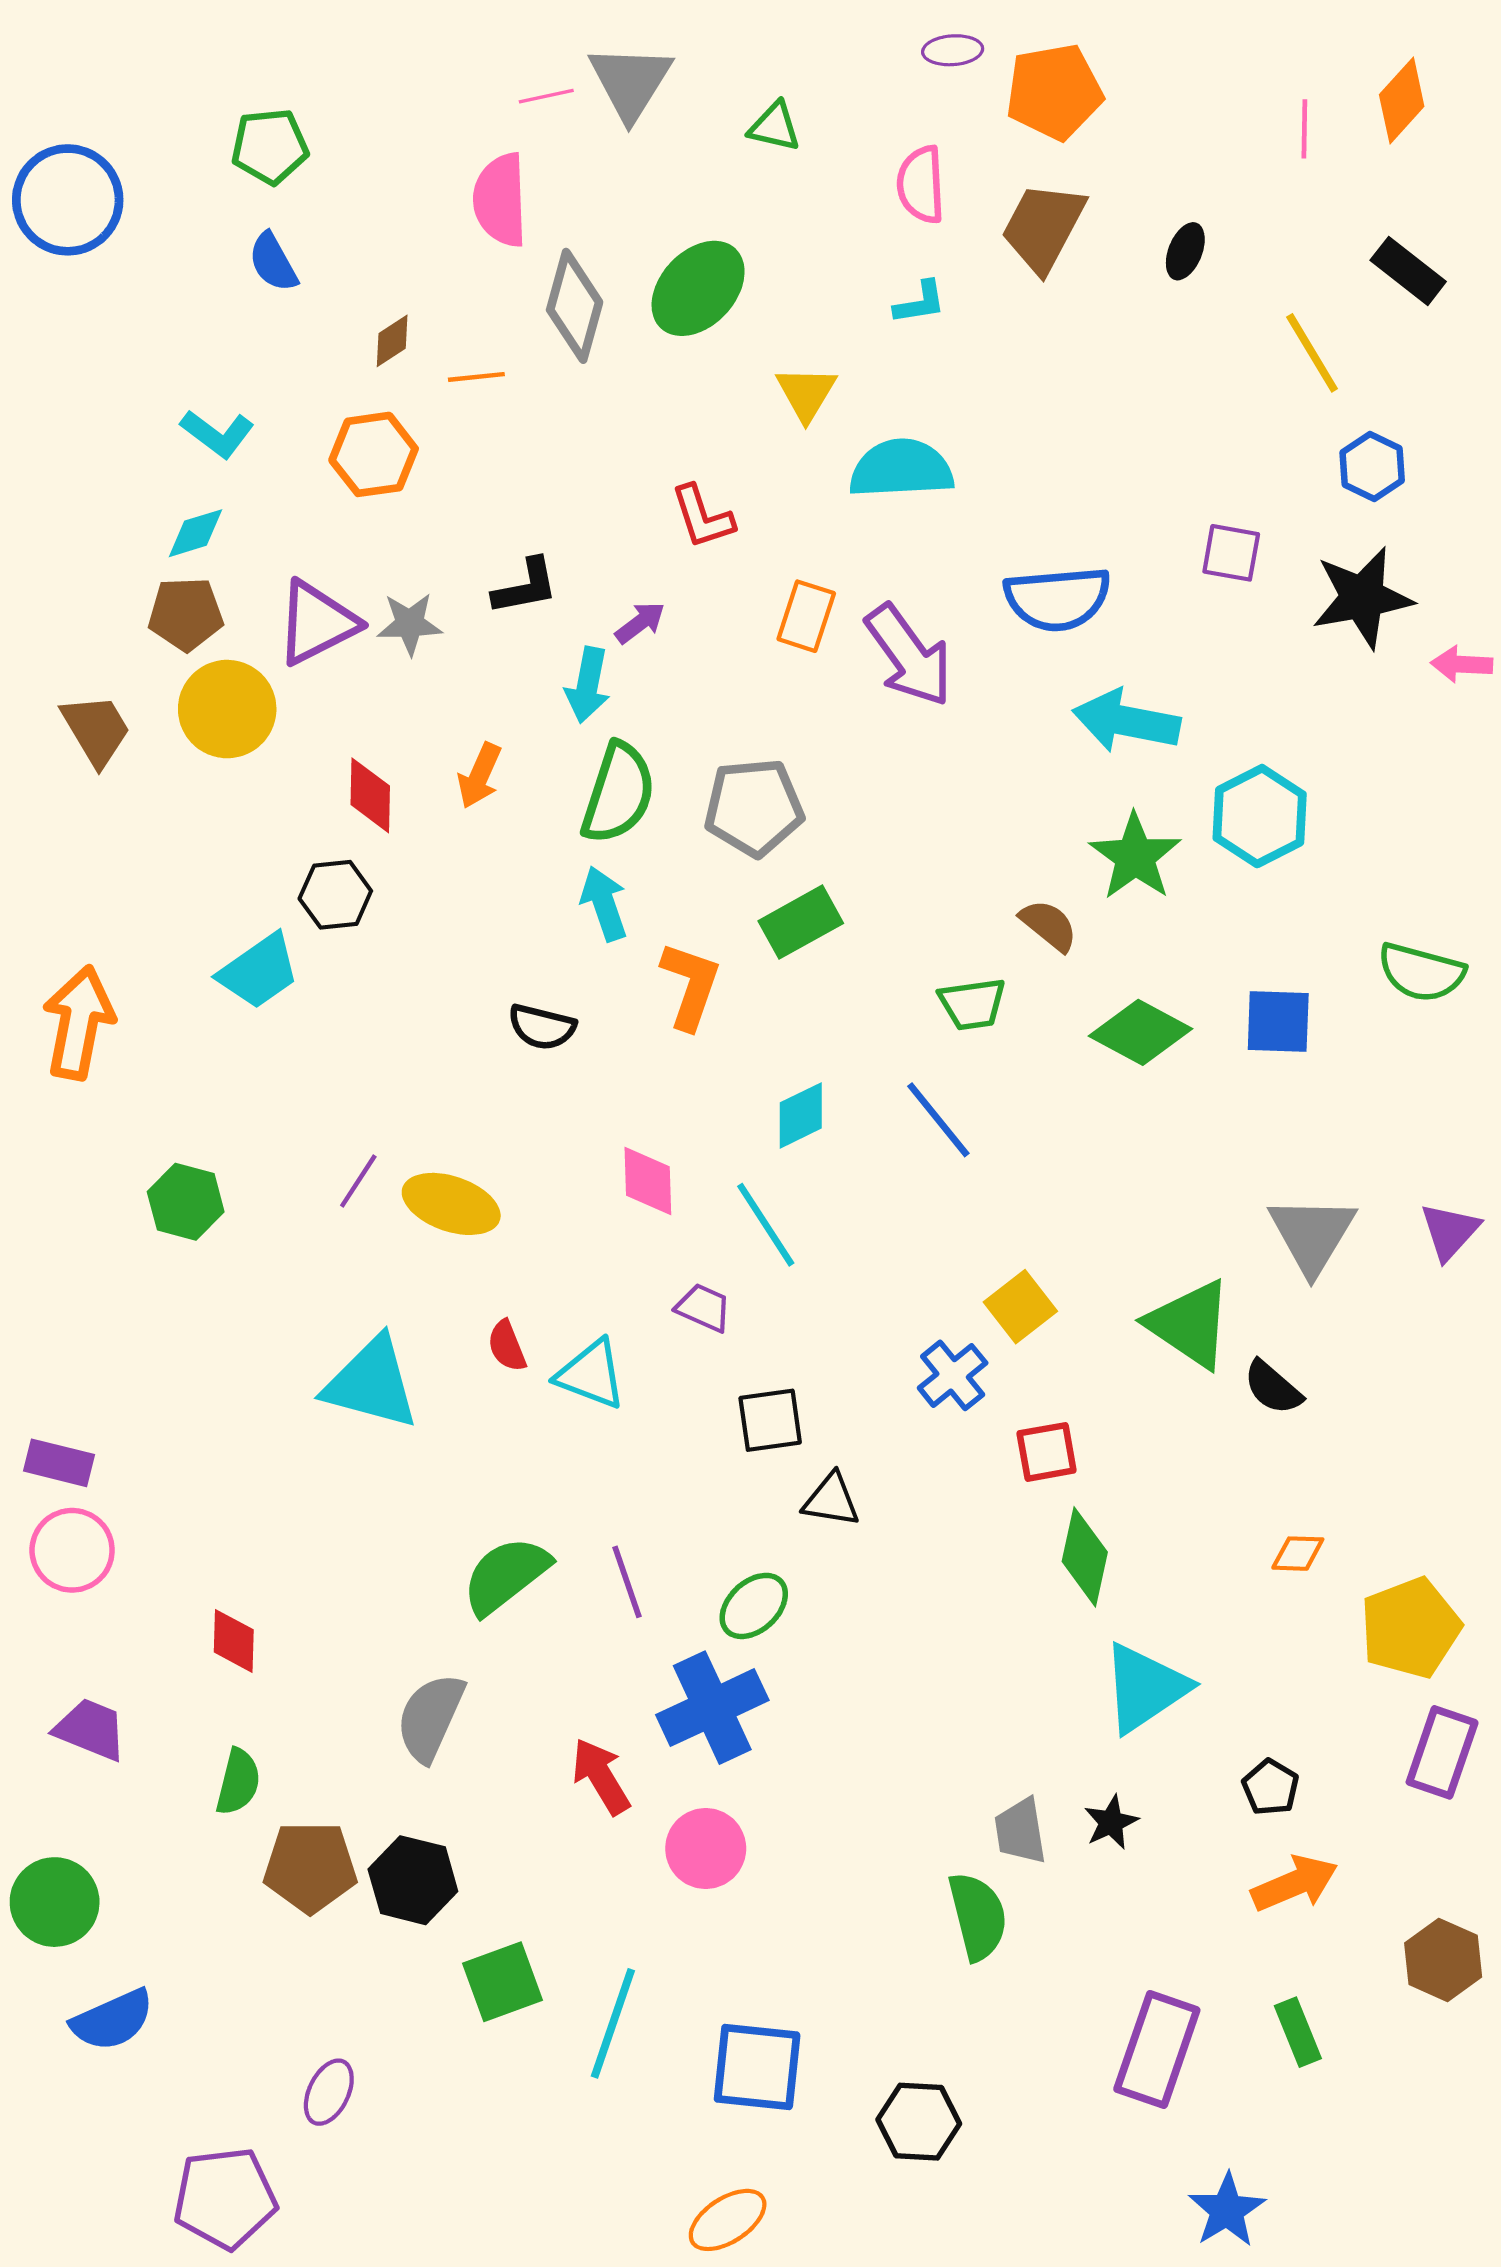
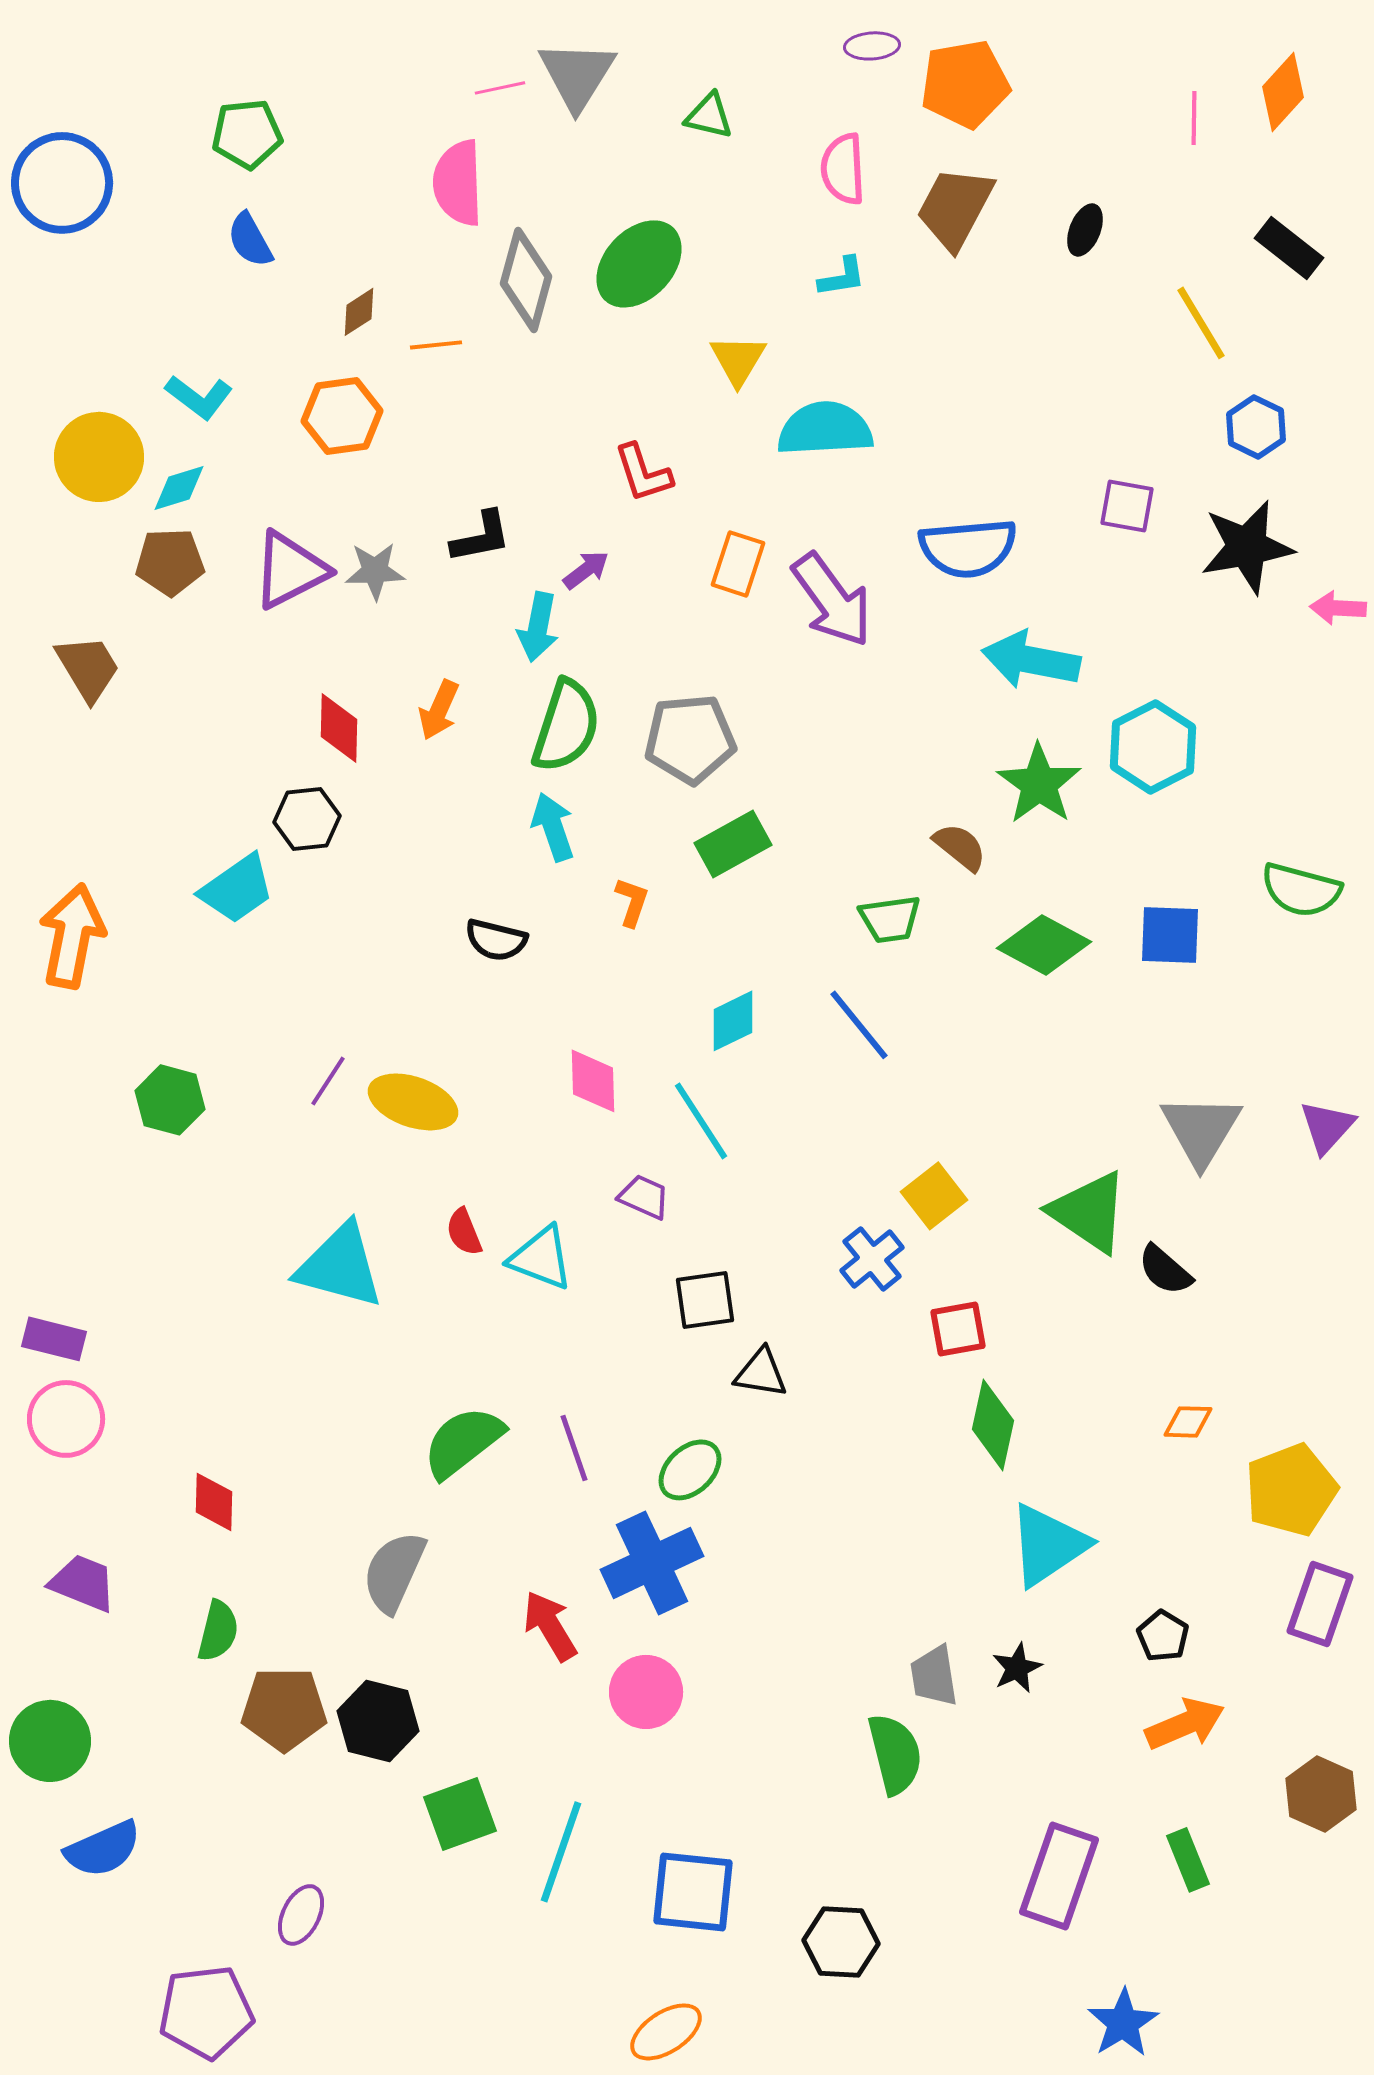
yellow circle: (227, 709) -> (99, 457), moved
orange L-shape: (690, 985) -> (632, 902), size x0.6

